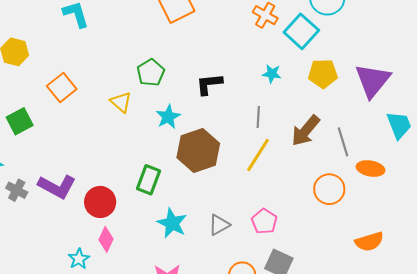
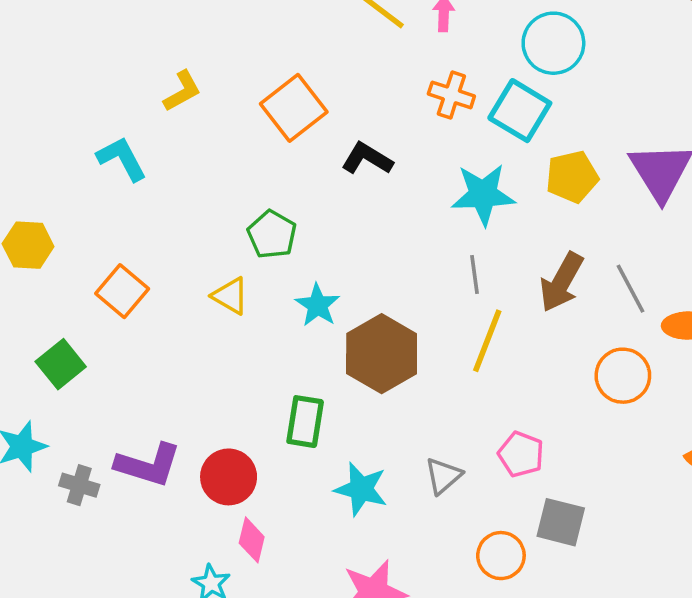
cyan star: (272, 74) -> (483, 194), size x1.8
black L-shape: (209, 84) -> (367, 159), moved, turned 48

